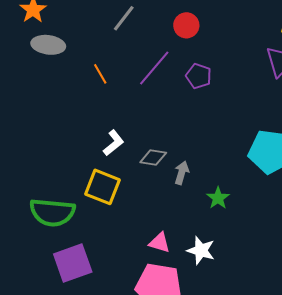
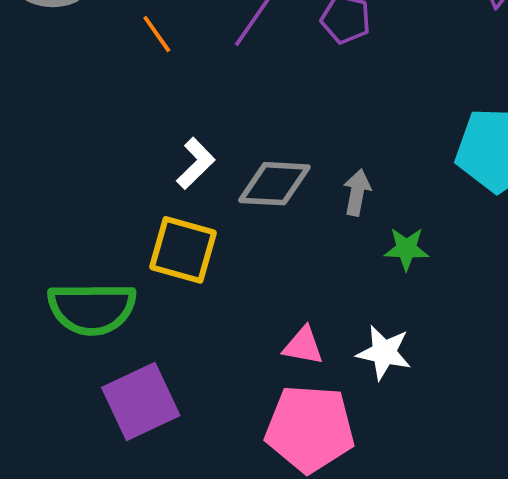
gray diamond: (153, 157) -> (274, 184), size x1.4
gray arrow: (182, 173) -> (357, 192), moved
green star: (218, 198) -> (406, 249), turned -30

